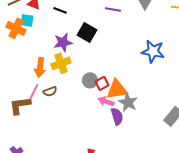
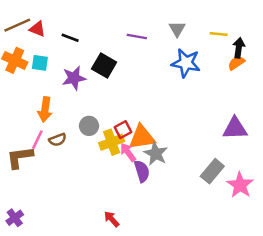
cyan square: (27, 20) -> (40, 63), moved
blue star: (153, 51) -> (186, 63), moved
yellow cross: (61, 63) -> (112, 142), moved
gray circle: (90, 80) -> (89, 126), moved
pink arrow: (106, 101) -> (128, 152), turned 35

